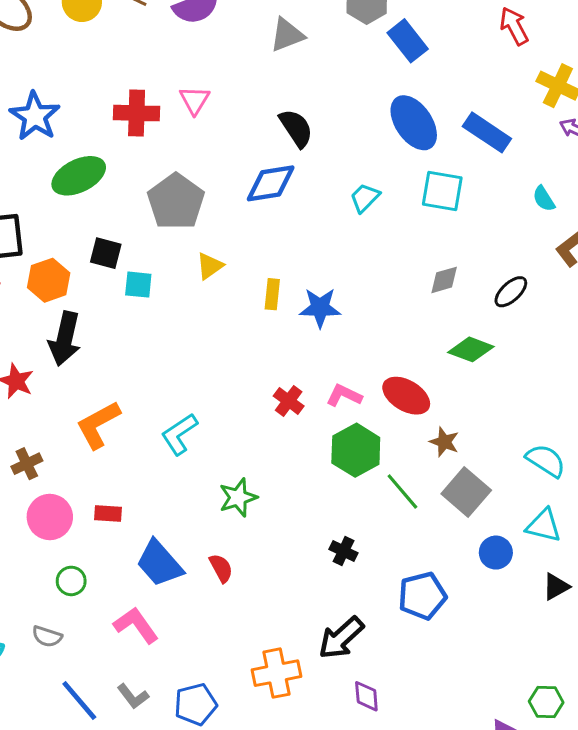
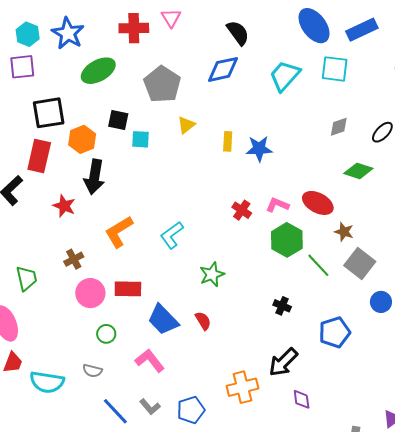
blue rectangle: (487, 132) -> (362, 30), turned -56
cyan trapezoid: (365, 198) -> (285, 76), size x1.6
red rectangle: (108, 513) -> (128, 289), size x1.5

